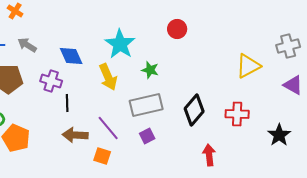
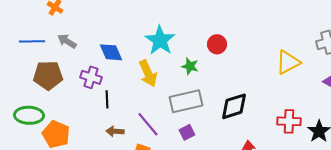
red circle: (177, 29) -> (217, 44), moved
black diamond: (194, 110) -> (234, 106), turned 32
red cross: (237, 114) -> (289, 121), moved
brown arrow: (75, 135) -> (115, 131), size x0.7

